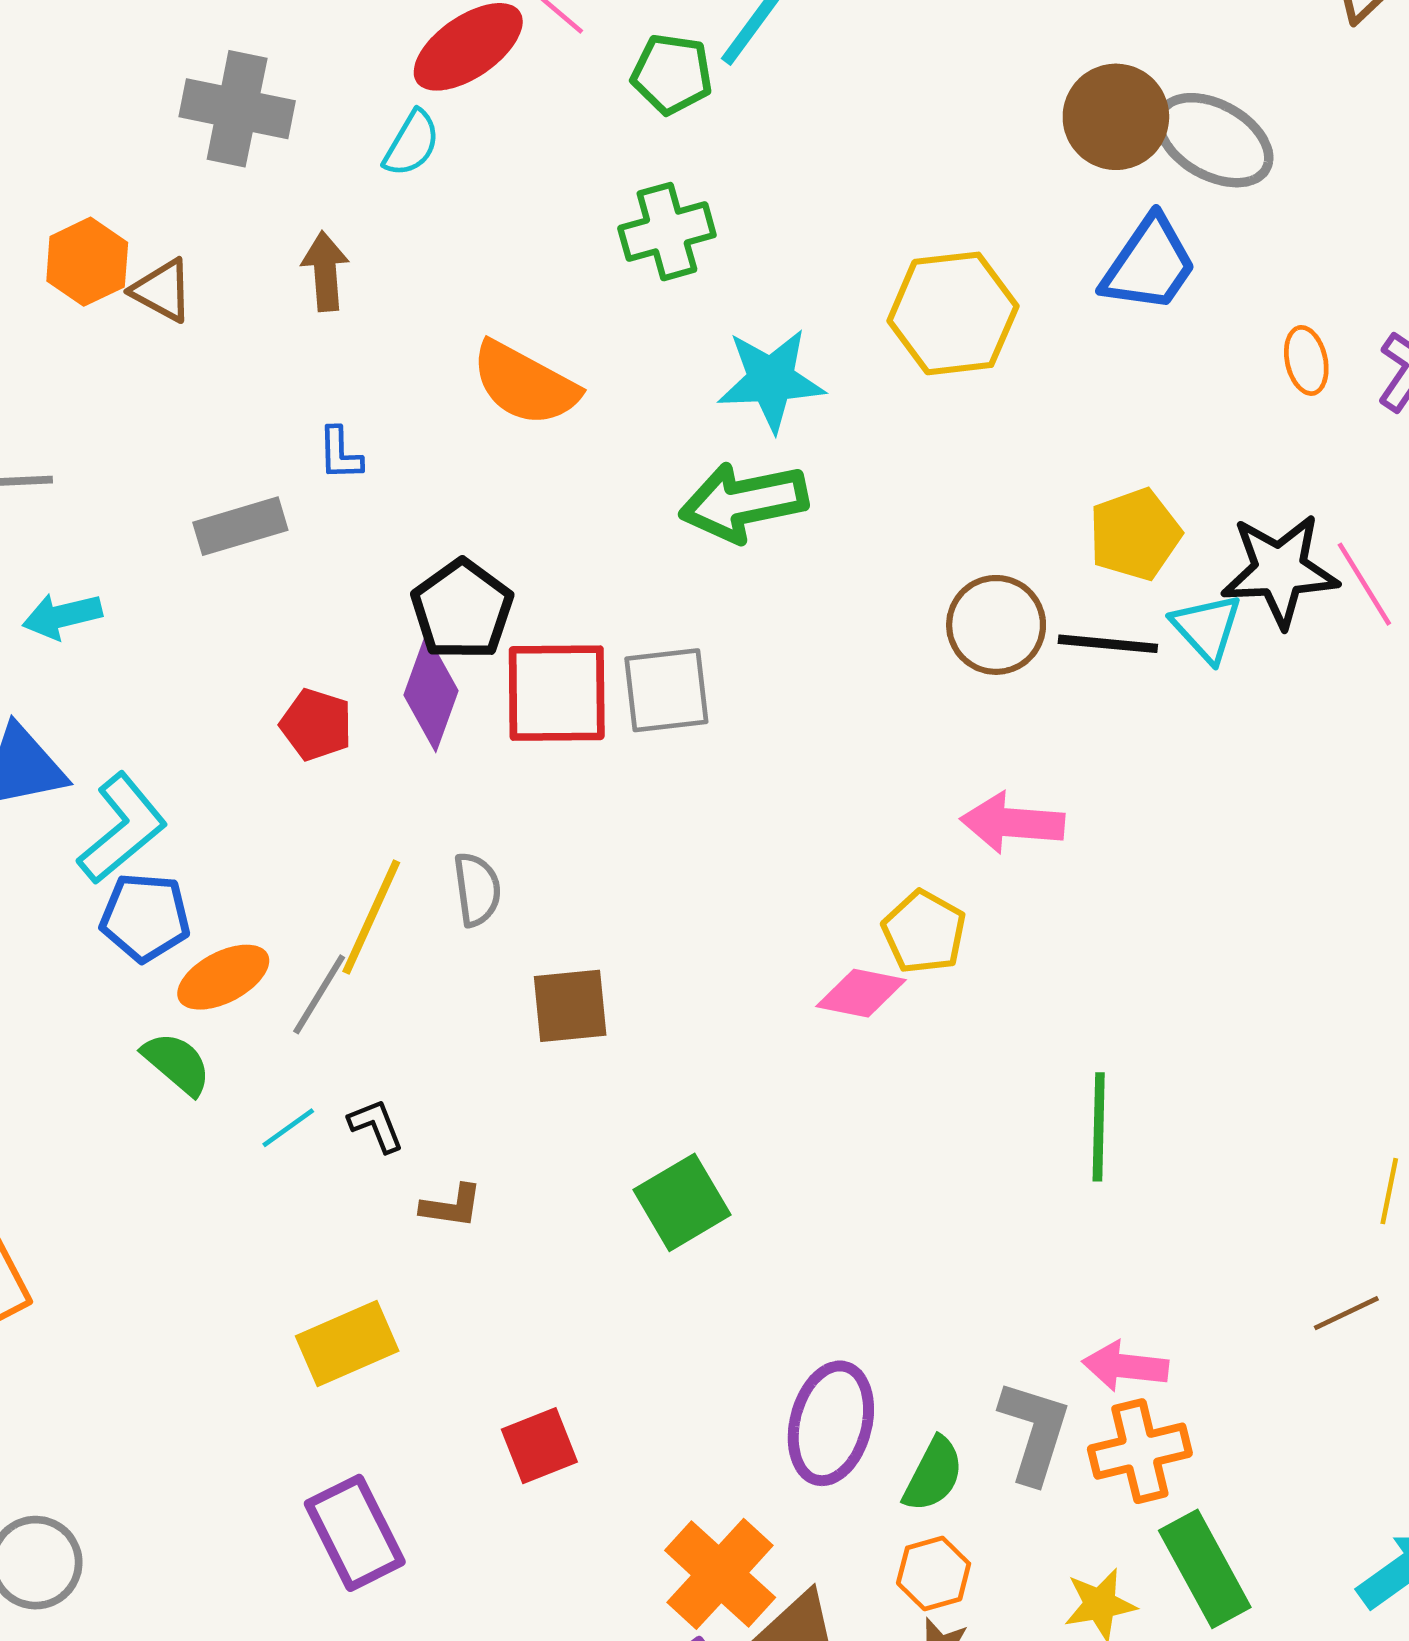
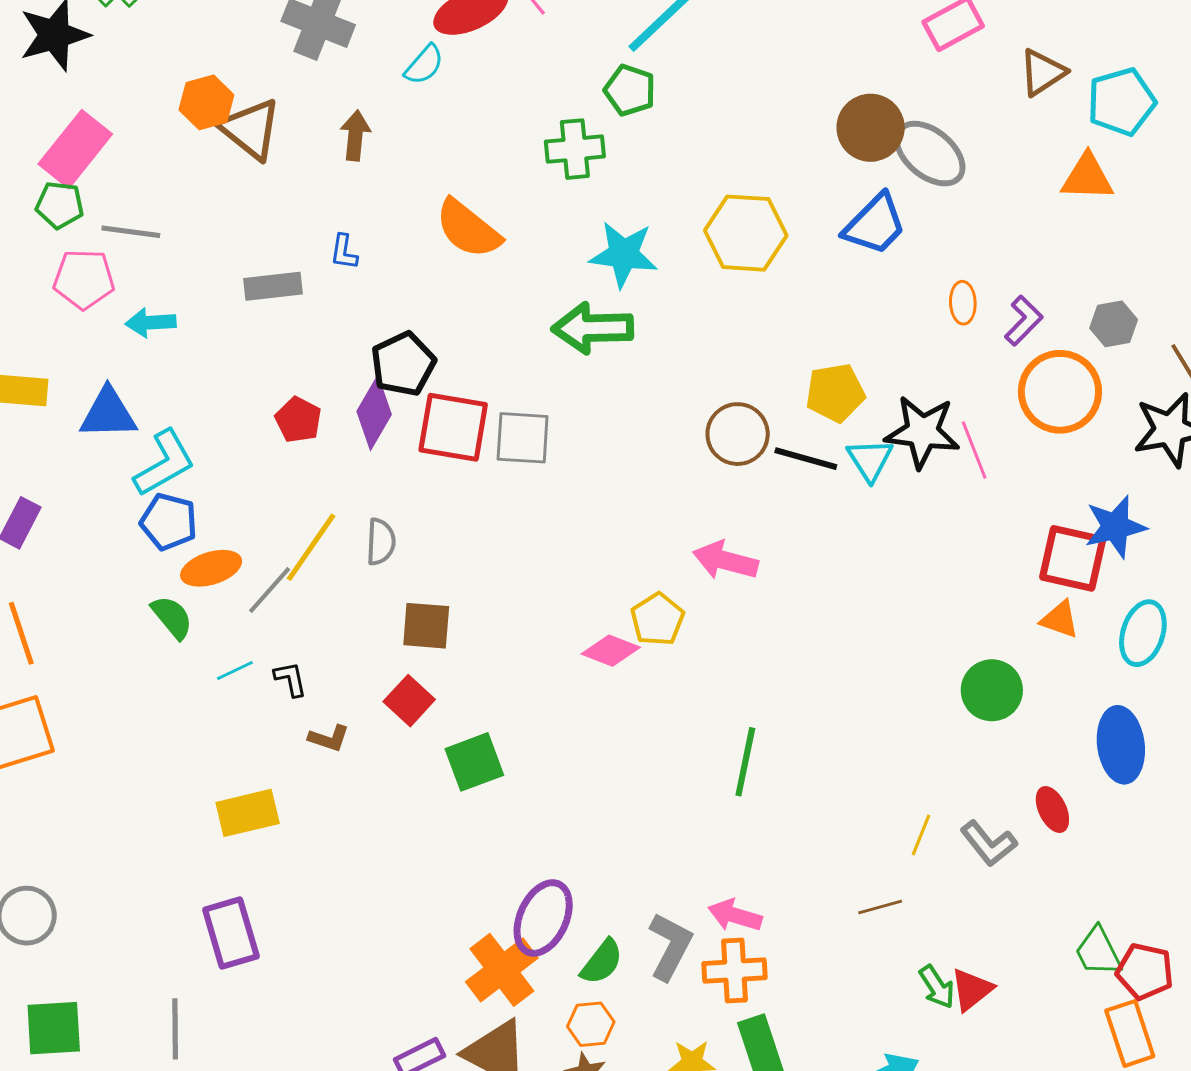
green pentagon: (672, 74) -> (630, 90), moved
brown triangle: (162, 290) -> (250, 129), size x1.5
red square: (539, 1446) -> (409, 701), moved, turned -36
orange cross: (720, 1574) -> (502, 970), moved

